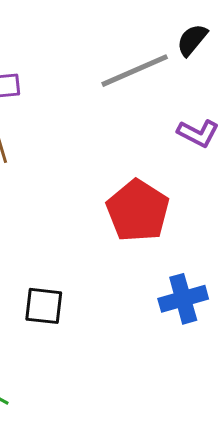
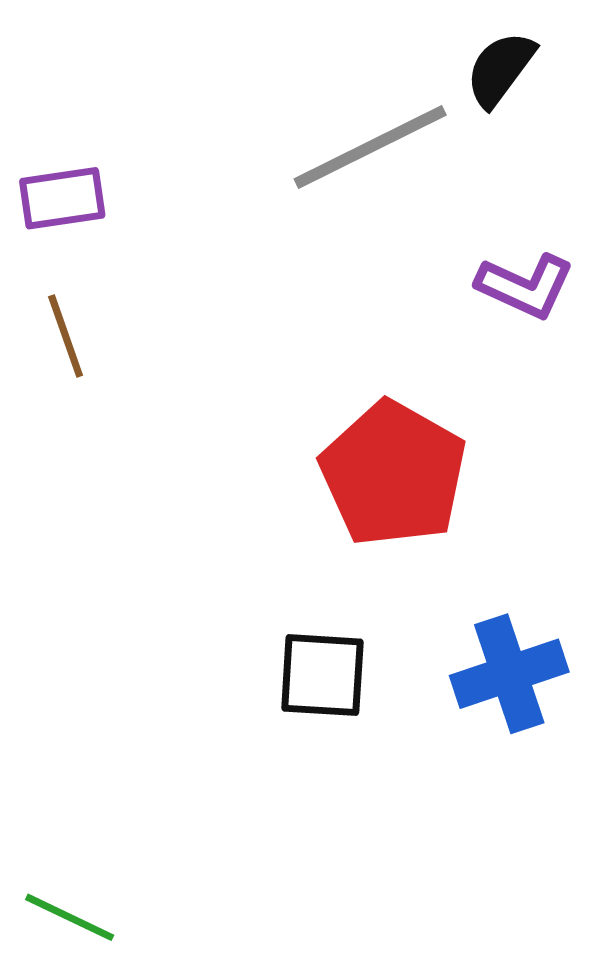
black square: (44, 306) -> (322, 675), moved

